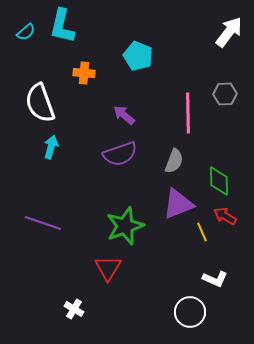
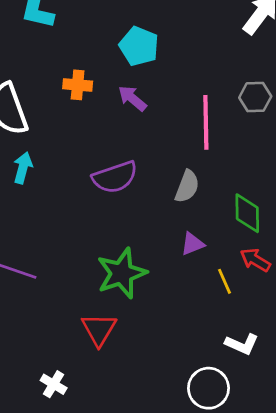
orange cross: (84, 73) -> (78, 85), moved
purple arrow: (124, 115) -> (132, 98), moved
purple triangle: (178, 204) -> (192, 244), size x0.6

